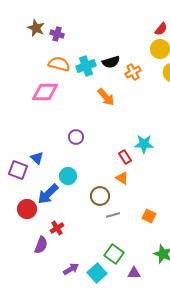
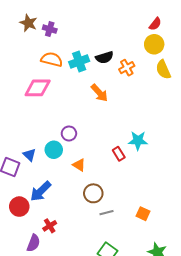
cyan circle: (68, 176) -> (54, 150), moved
orange triangle: (122, 178) -> (79, 165), moved

